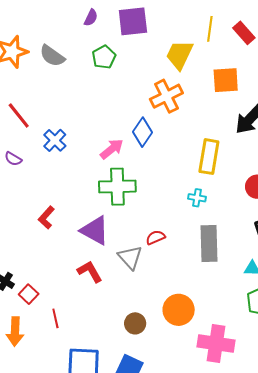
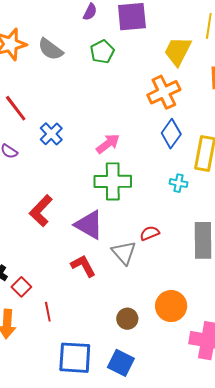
blue diamond: (143, 132) -> (171, 134), moved
cyan cross: (197, 198) -> (179, 183), moved
red L-shape: (46, 218) -> (41, 211), size x1.4

